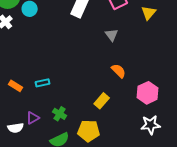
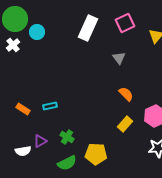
yellow rectangle: (102, 101) -> (125, 124), moved

